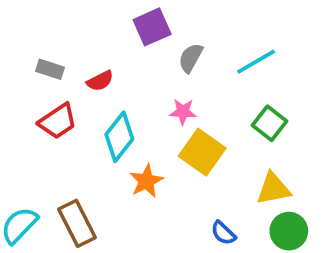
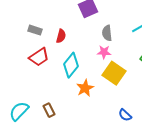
gray semicircle: (191, 58) -> (107, 33), moved, turned -35
red semicircle: (100, 81) -> (61, 36), turned -48
brown rectangle: (77, 223) -> (49, 110), size x0.6

